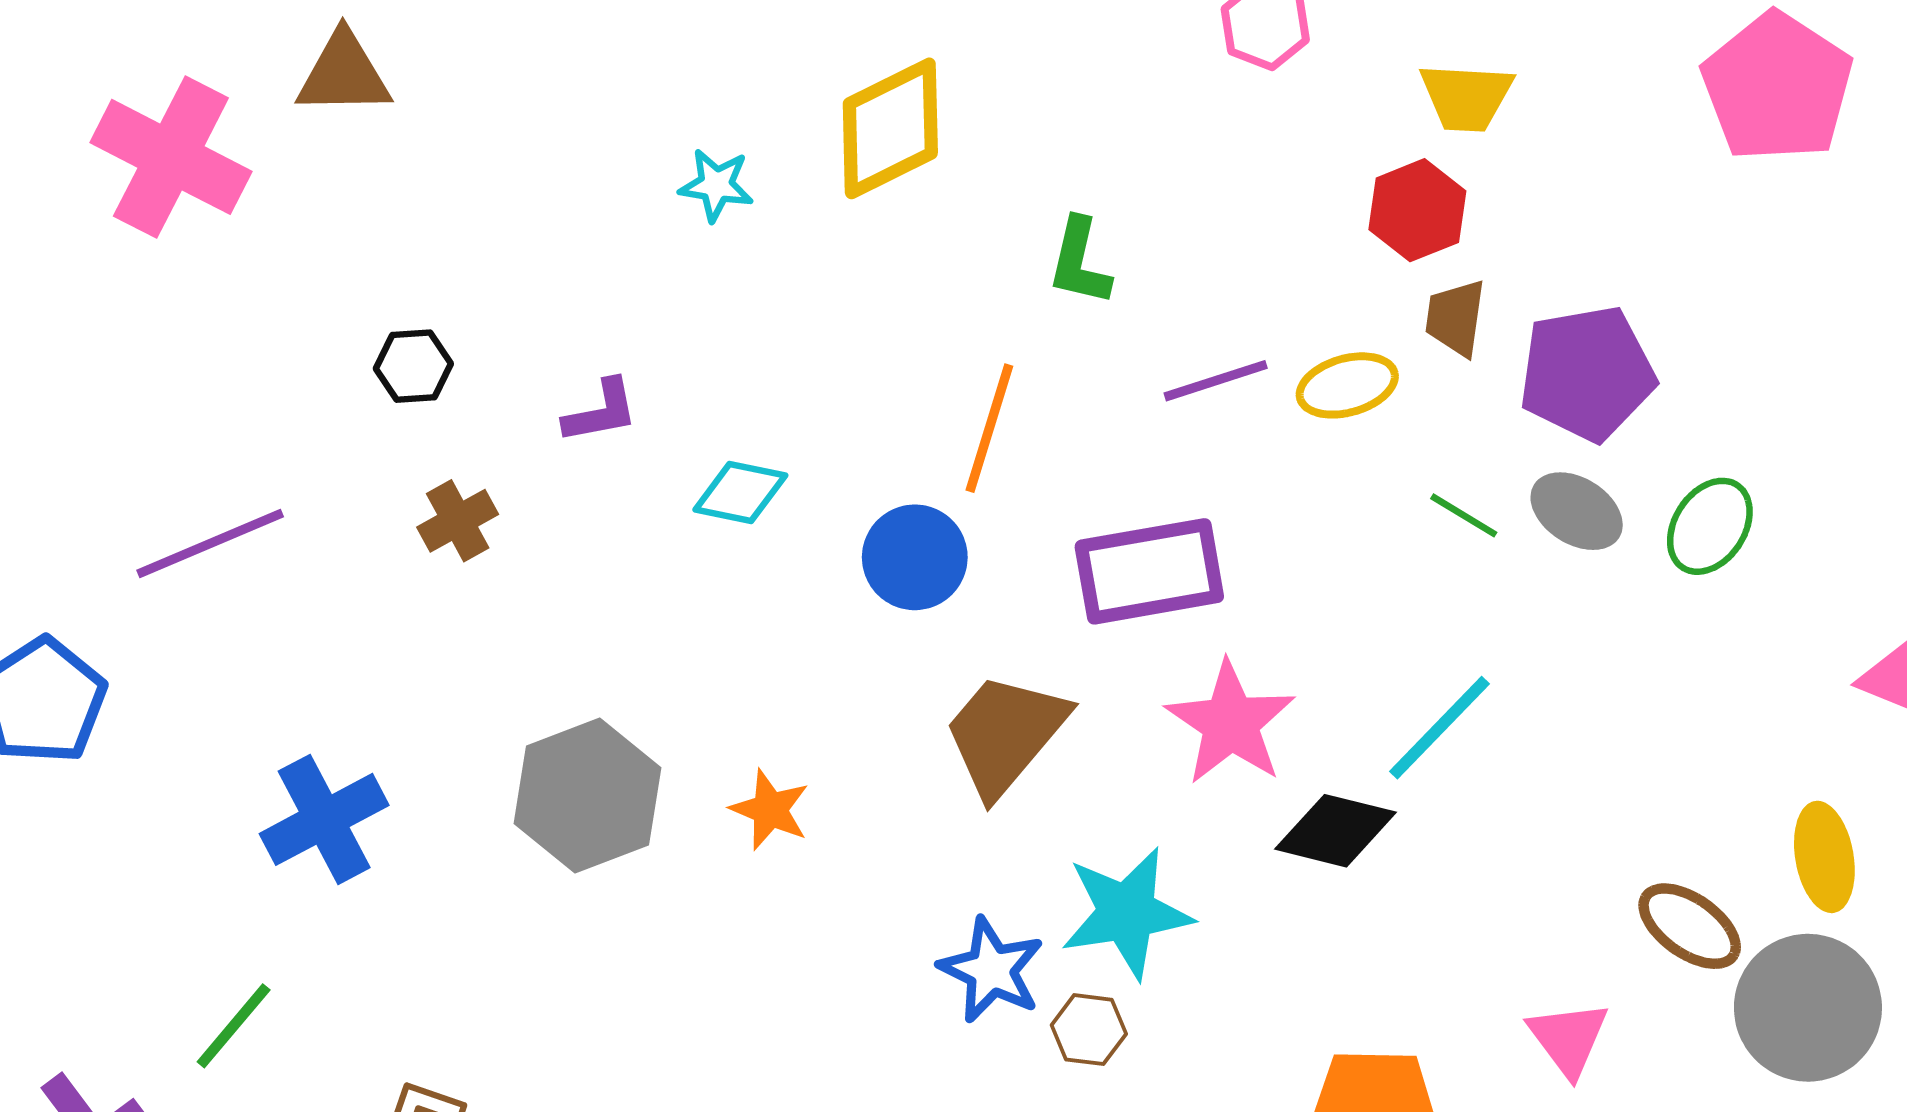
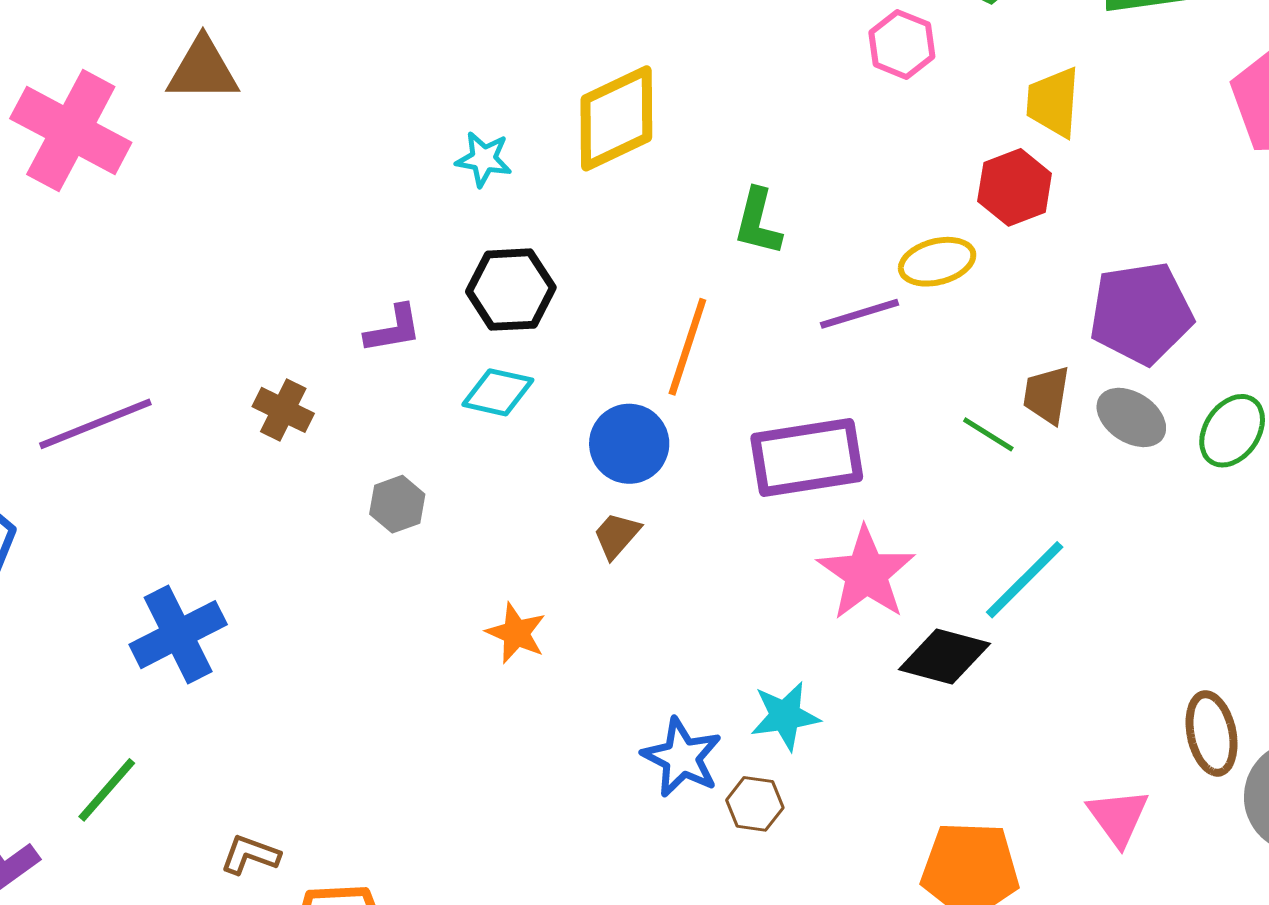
yellow trapezoid: (1466, 97) -> (1053, 102), turned 90
brown trapezoid: (1455, 318) -> (1046, 395), moved
black hexagon: (413, 366) -> (511, 290), moved, size x1.5
yellow ellipse: (1347, 385) -> (937, 262), moved
green line: (1464, 515) -> (988, 434), moved
brown cross: (458, 521) -> (283, 410), turned -36
brown trapezoid: (1005, 734) -> (617, 535), moved, size x0.5
gray hexagon: (587, 796) -> (397, 504), moved, size x0.5
cyan star: (1127, 913) -> (785, 716), size x0.7
brown ellipse: (1690, 926) -> (1212, 733), turned 42

